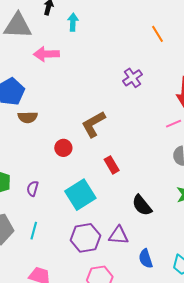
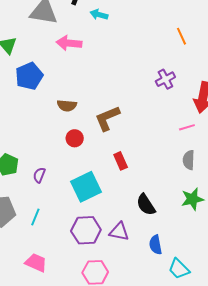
cyan arrow: (73, 22) -> (99, 15), turned -84
purple cross: (133, 78) -> (165, 79), moved
brown semicircle: (28, 117) -> (67, 106), moved
blue semicircle: (146, 259) -> (155, 245), moved

